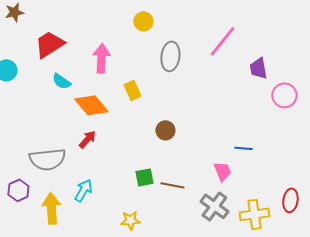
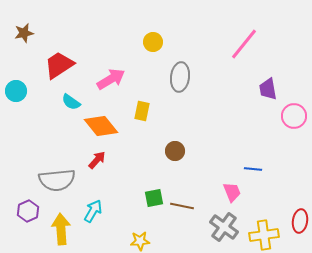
pink line: (222, 41) -> (244, 44), moved
pink arrow: (101, 58) -> (111, 79), turned 56
yellow rectangle: (132, 90) -> (142, 111), turned 36

